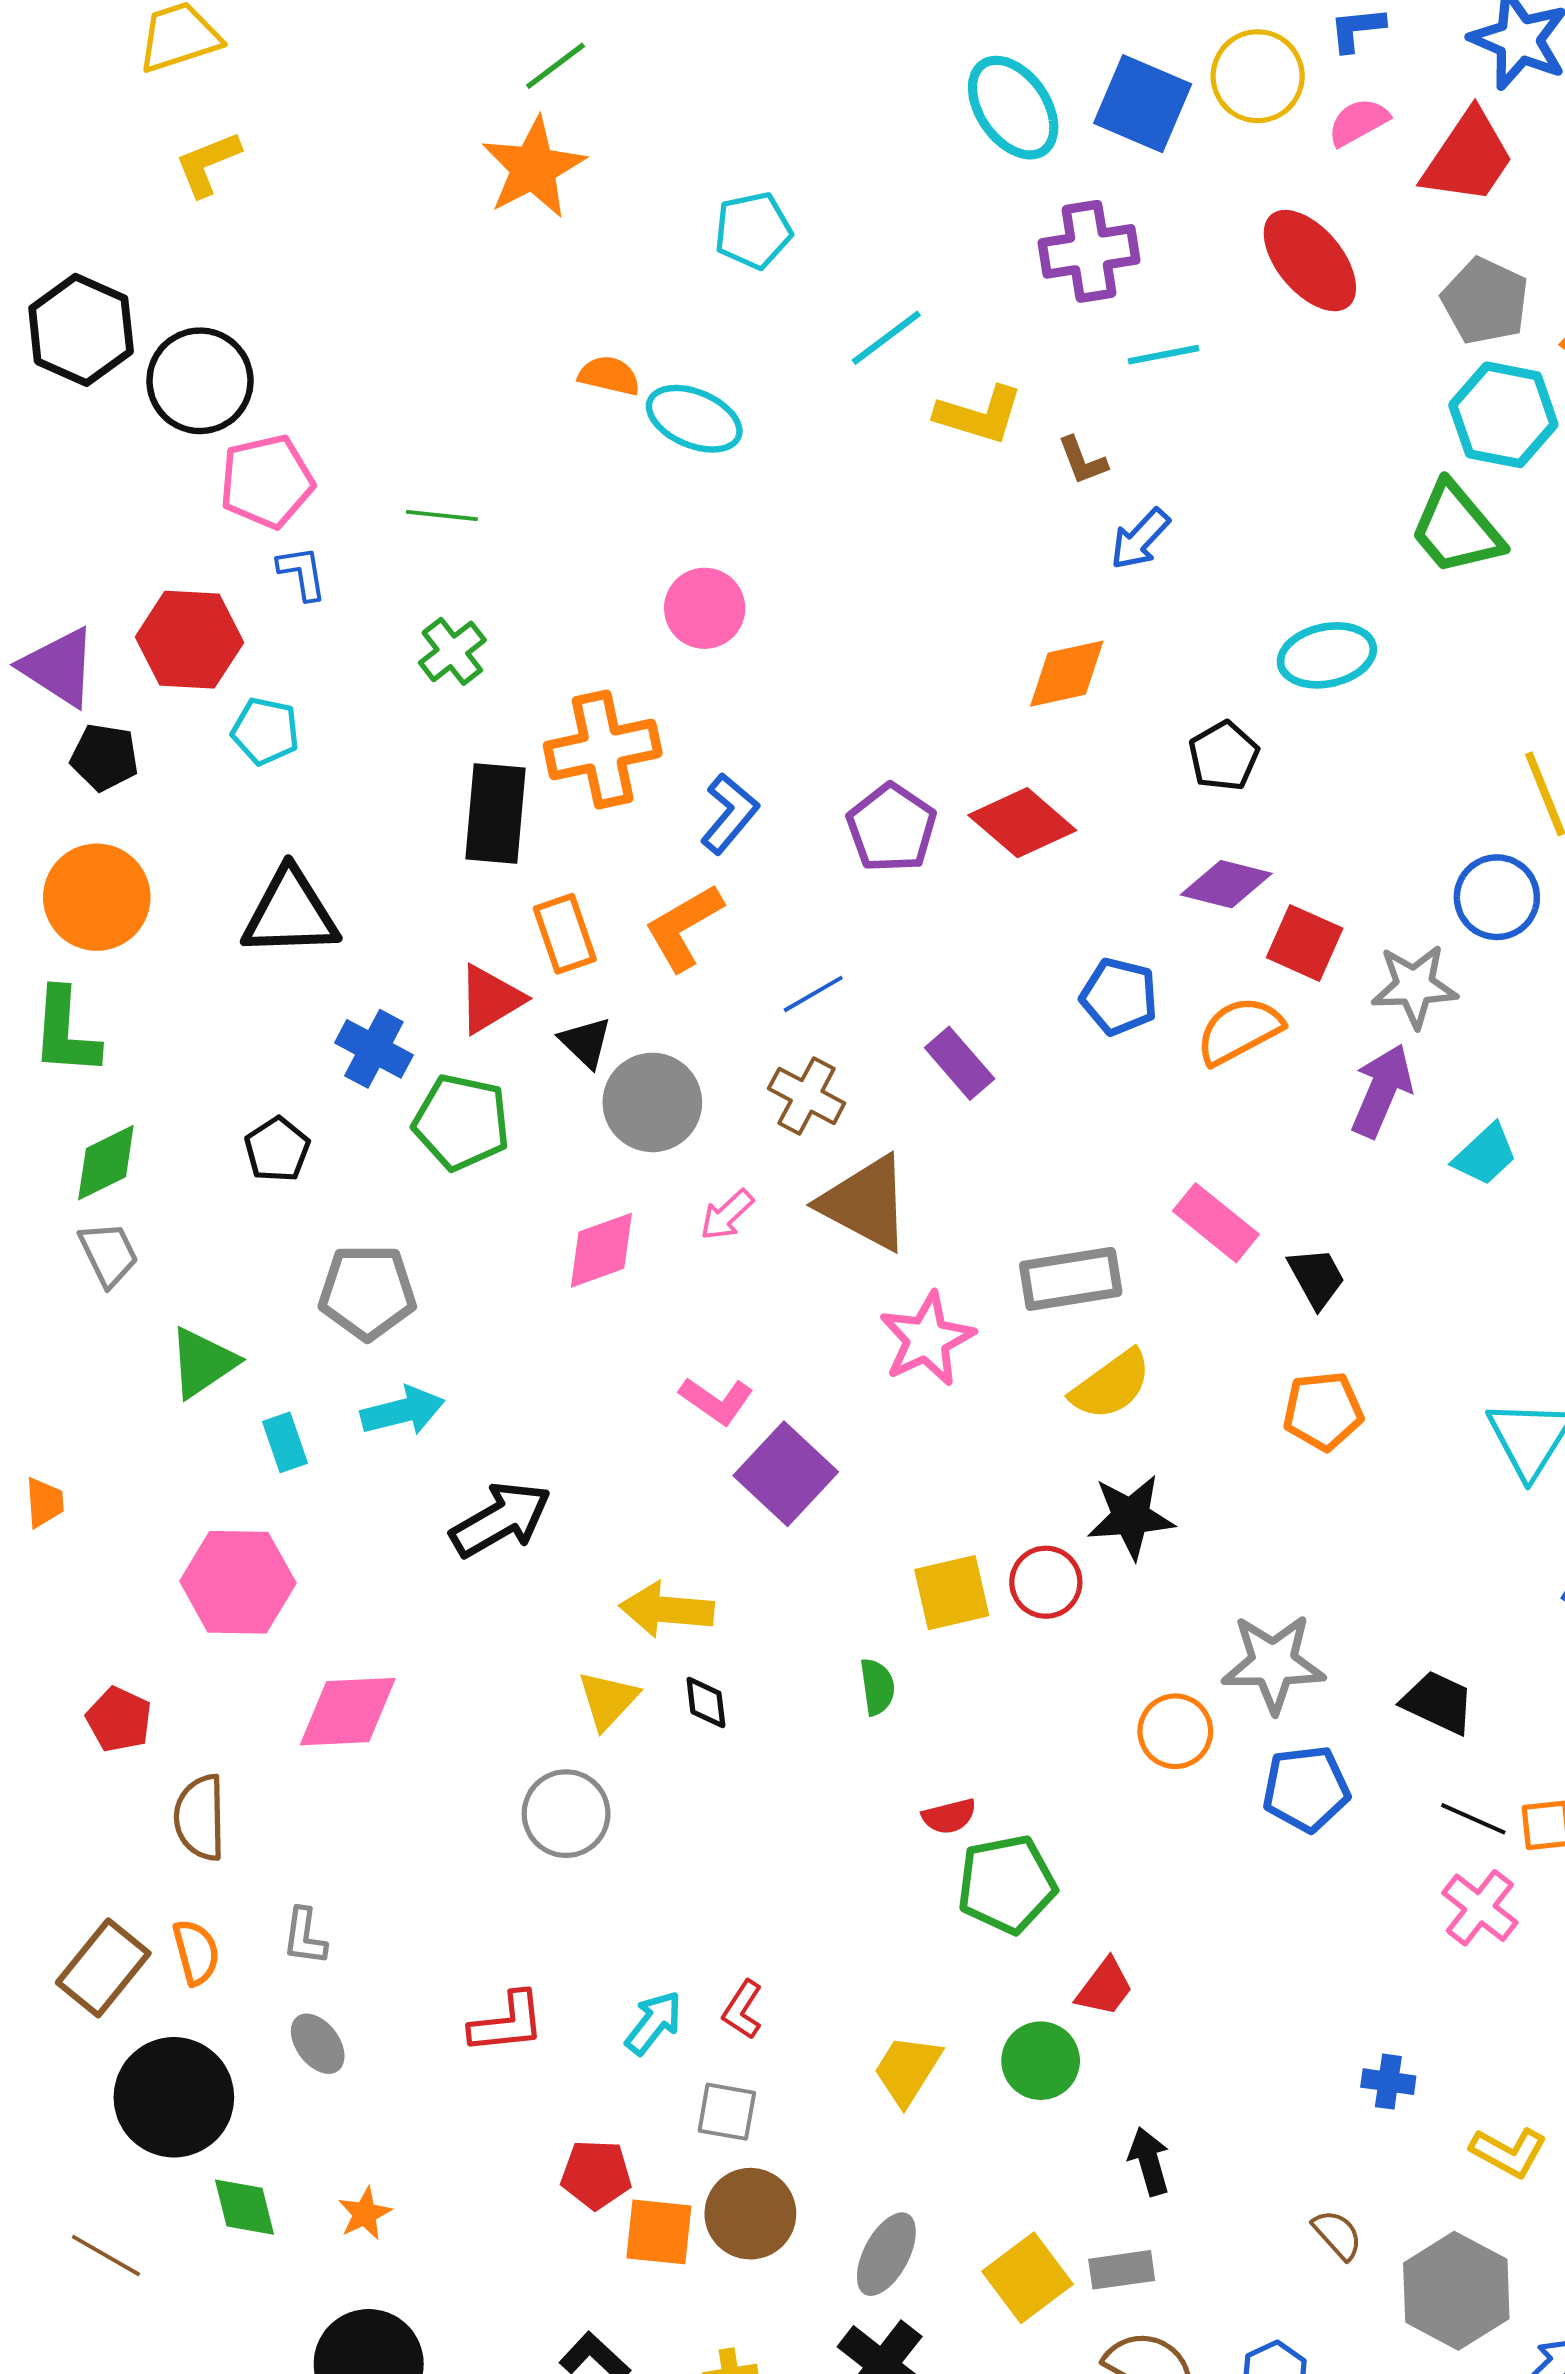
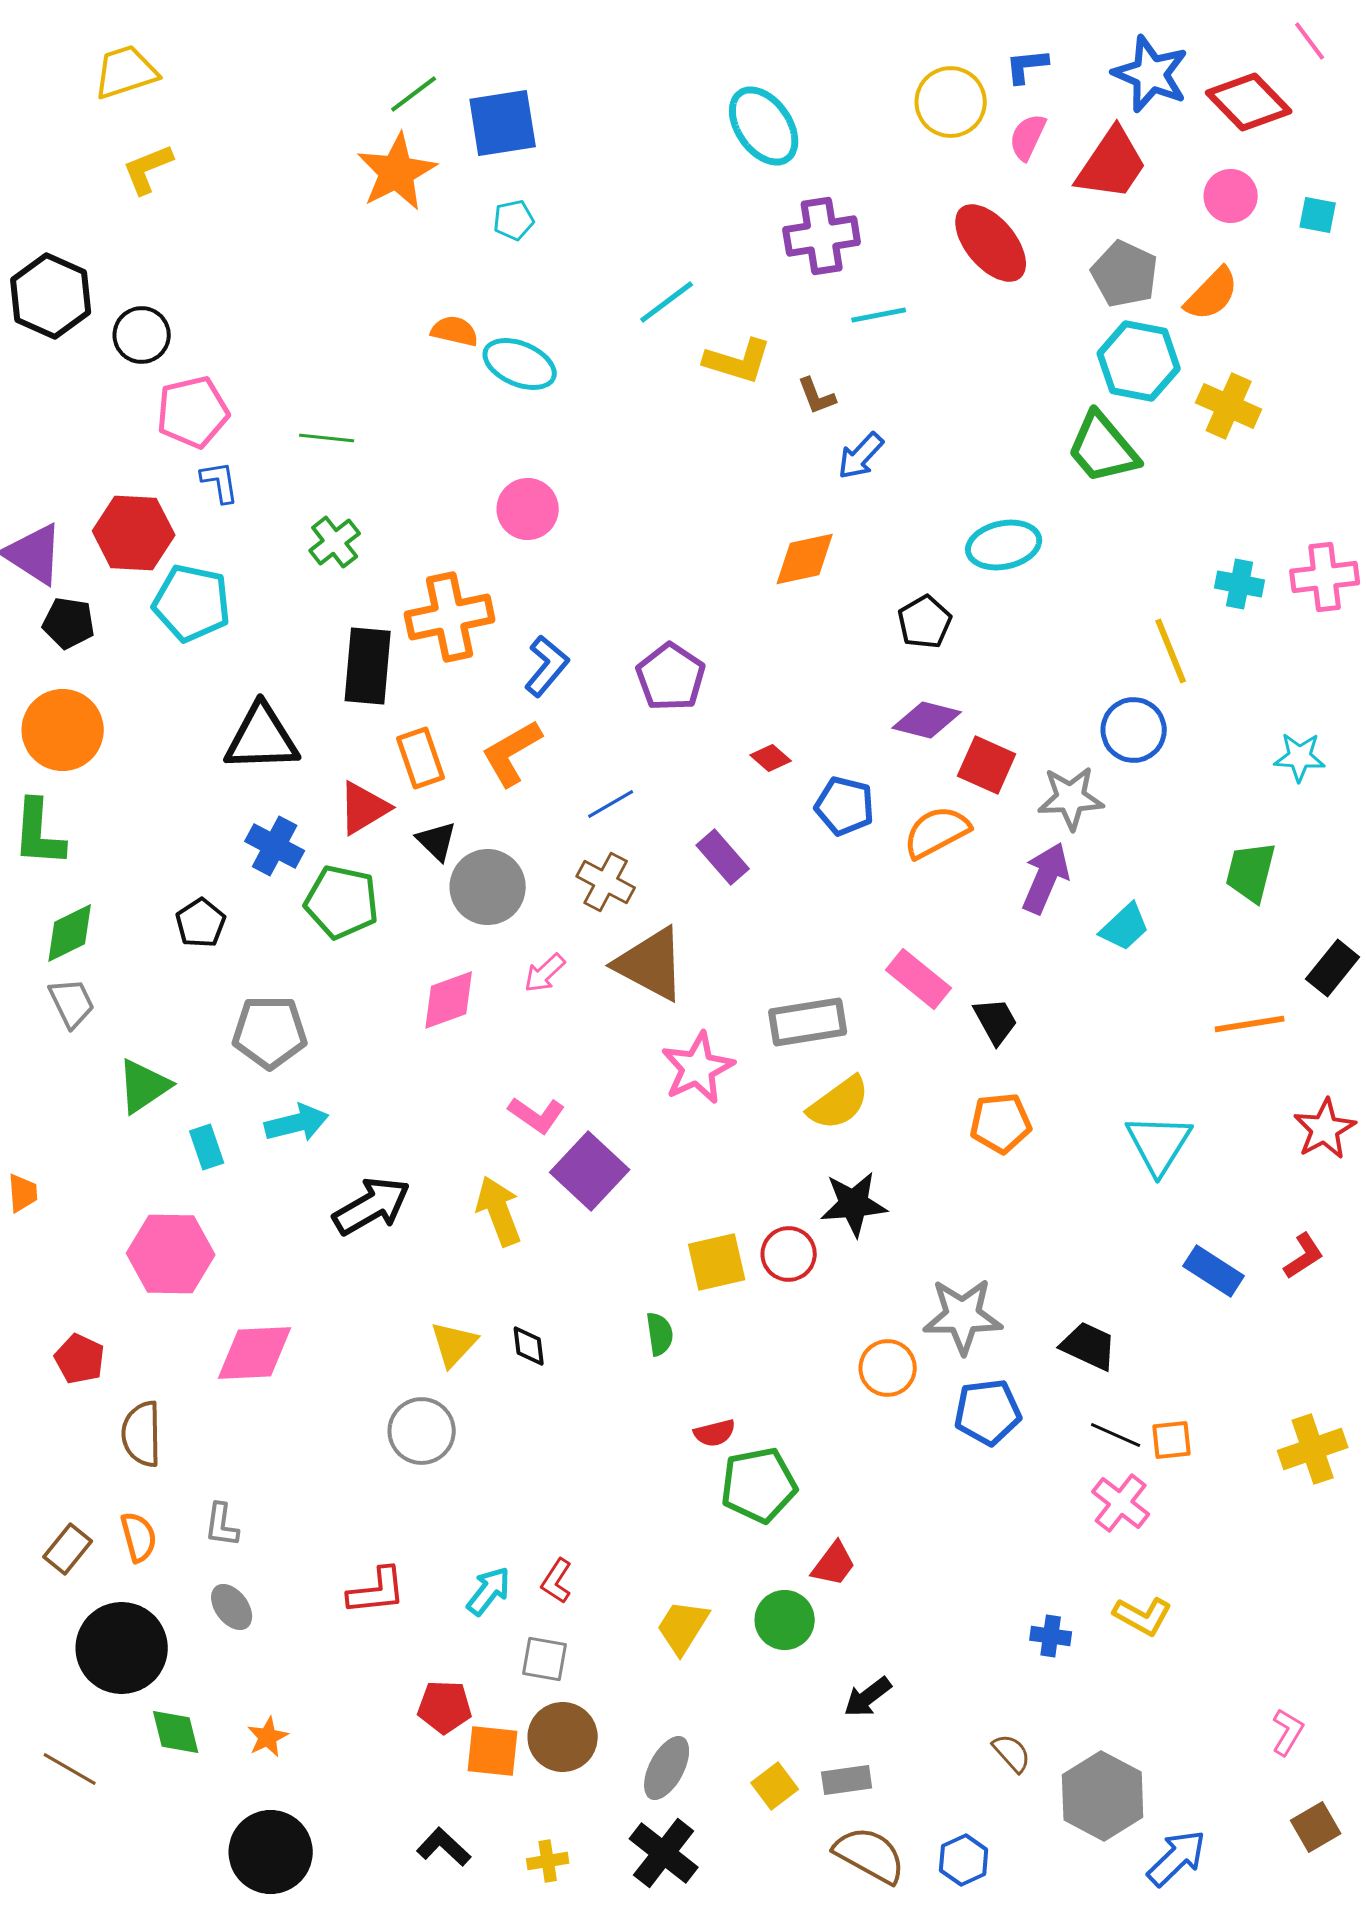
blue square: (1143, 104) -> (503, 123), moved, turned -32
pink semicircle: (1358, 122) -> (1028, 137), turned -36
cyan pentagon: (753, 230) -> (514, 220), moved, size x0.7
black circle: (200, 381) -> (142, 335), size x0.7
cyan pentagon: (265, 731) -> (192, 603), size x1.5
red diamond: (1022, 823) -> (771, 758), moved, size x0.5
black triangle: (290, 913) -> (262, 738), moved
yellow arrow: (667, 1610) -> (499, 1211), moved, turned 64
brown rectangle: (103, 1968) -> (68, 1549), size x0.7
yellow L-shape: (1509, 2152) -> (1143, 1616), moved
black arrow: (1149, 2161) -> (868, 1697), turned -111
yellow square: (1028, 2278) -> (775, 1786), size x0.7

